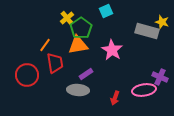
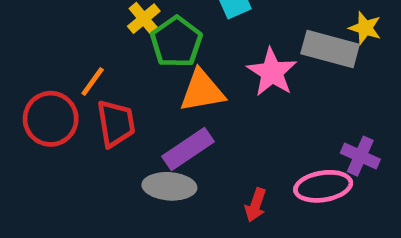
orange triangle: (78, 45) -> (202, 91), moved
pink star: (112, 50) -> (272, 72), moved
purple rectangle: (86, 74) -> (188, 149), size x1.5
red circle: (27, 75) -> (51, 119), moved

